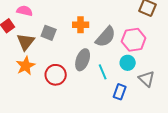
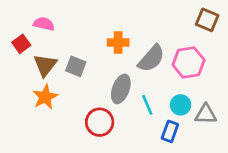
gray square: (49, 33) -> (76, 66), moved
cyan circle: (128, 63) -> (181, 105), moved
red circle: (56, 75) -> (100, 122), moved
gray triangle: (147, 79) -> (206, 114), turned -42

